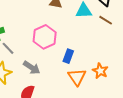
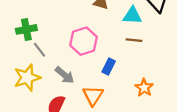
brown line: (106, 20) -> (134, 40), moved, turned -32
orange triangle: (77, 77) -> (93, 96), moved

